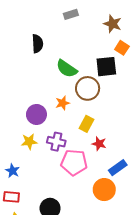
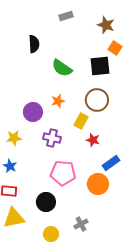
brown circle: (88, 88) -> (97, 100), moved
yellow star: (29, 142) -> (14, 138), moved
pink pentagon: (74, 162) -> (63, 173), moved

